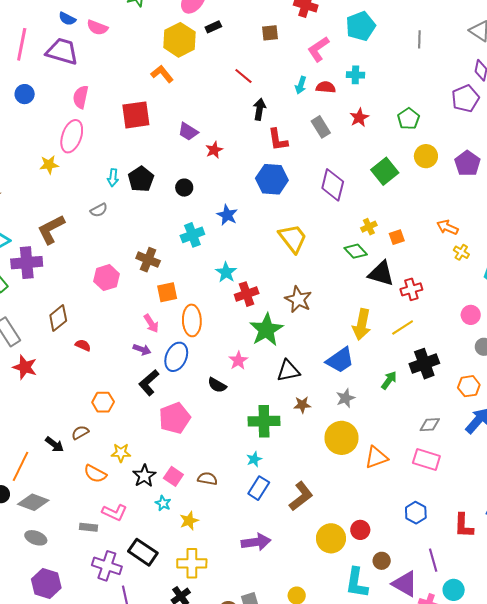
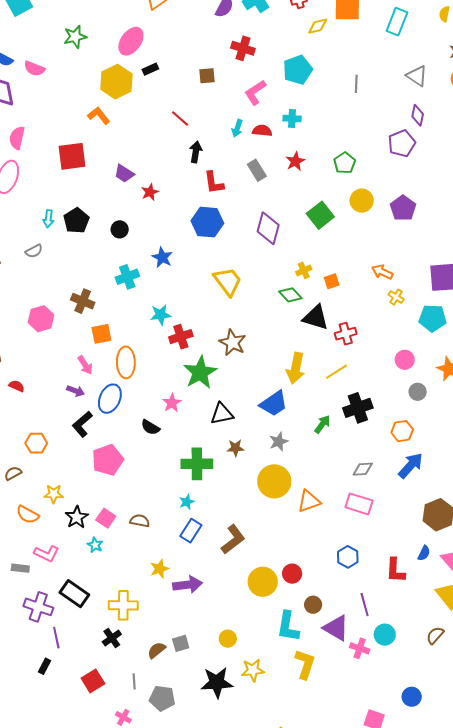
cyan star: (226, 272) -> (161, 315), turned 30
yellow star: (189, 521) -> (160, 569), moved

